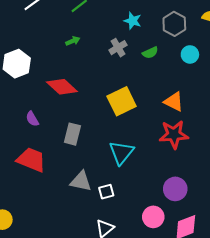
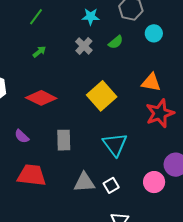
pink circle: (153, 217) -> (154, 182), moved

